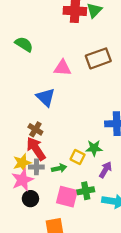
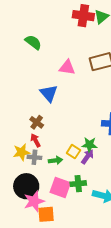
red arrow: (36, 149) -> (36, 140), size x0.6
purple arrow: (105, 170) -> (87, 157), moved
pink star: (22, 180) -> (34, 201), moved
black circle: (30, 199) -> (26, 186), size x1.6

